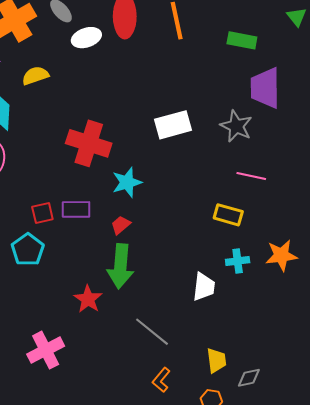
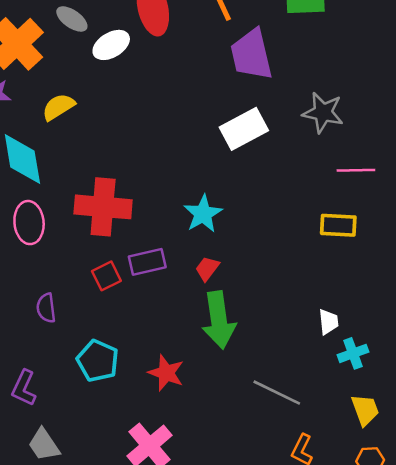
purple trapezoid: (265, 88) -> (251, 55), moved
red cross: (89, 143) -> (103, 207), moved
cyan pentagon: (28, 250) -> (98, 361), moved
cyan cross: (238, 261) -> (353, 353), moved
white trapezoid: (204, 287) -> (328, 322), size x0.7
red star: (88, 299) -> (166, 373), moved

